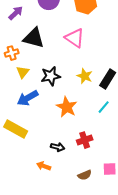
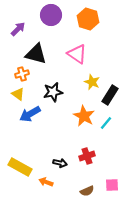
orange cross: (12, 53) -> (22, 74), moved
yellow triangle: (23, 72) -> (18, 94), moved, turned -32
yellow star: (85, 76) -> (92, 82), moved
orange star: (67, 107) -> (84, 116), moved
yellow rectangle: (16, 129) -> (20, 167), moved

